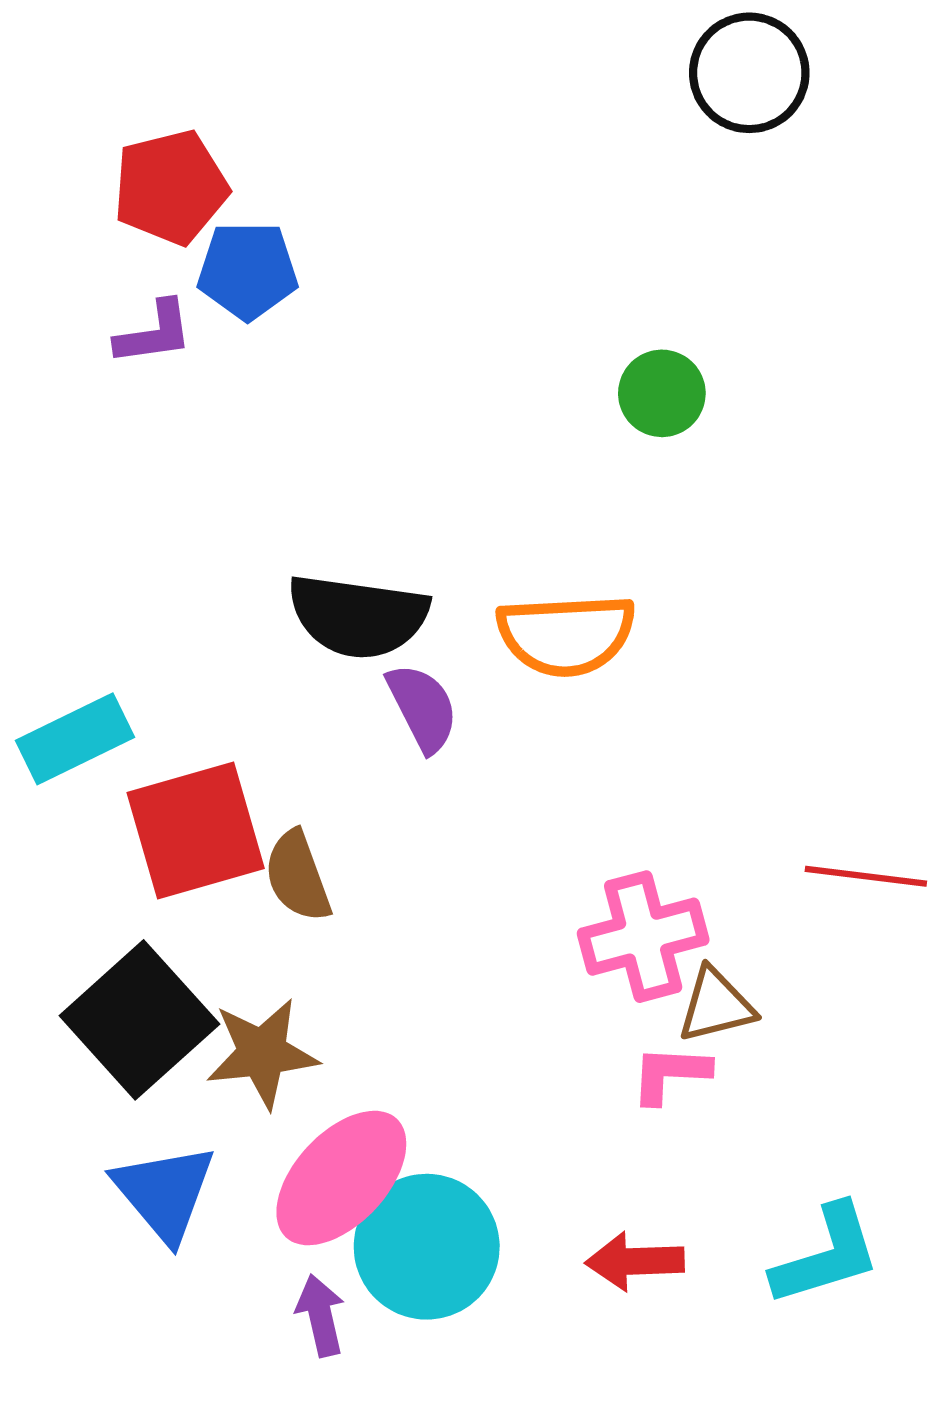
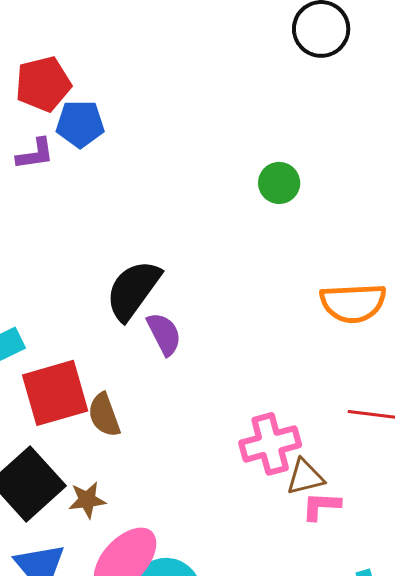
black semicircle: (358, 616) -> (133, 290), turned 118
orange semicircle: (566, 635) -> (353, 303), moved
brown star: (262, 1053) -> (87, 500), size x0.7
pink L-shape: (670, 1074) -> (321, 506), moved

